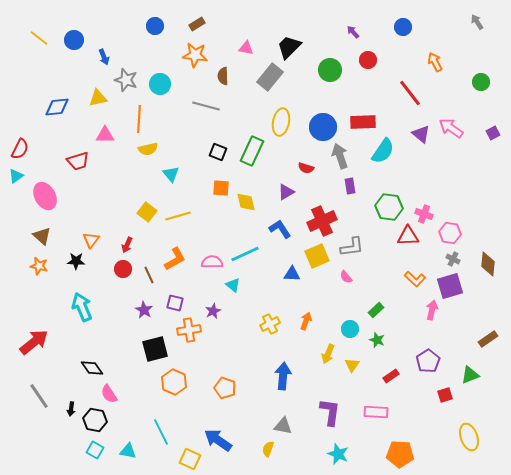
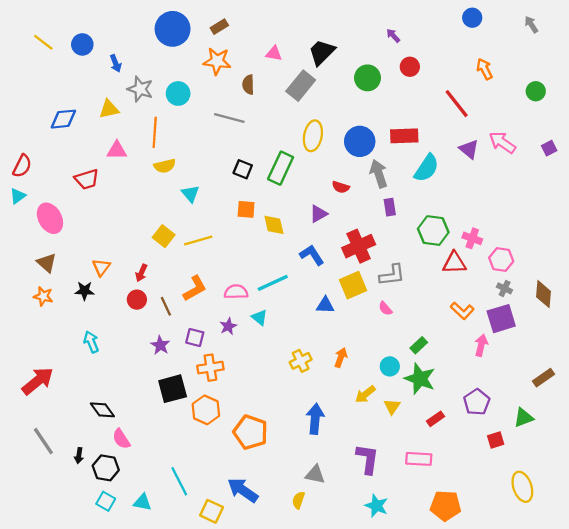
blue circle: (155, 26) -> (173, 29), size x1.8
blue circle: (403, 27) -> (472, 18), moved
cyan arrow: (82, 307) -> (91, 342), size x0.7
purple star: (213, 311) -> (228, 326), moved
green star: (377, 340) -> (420, 379), size x1.8
yellow arrow: (328, 354) -> (365, 394), turned 30
orange hexagon: (174, 382) -> (206, 410), moved
orange pentagon: (225, 388) -> (251, 432), size x1.4

